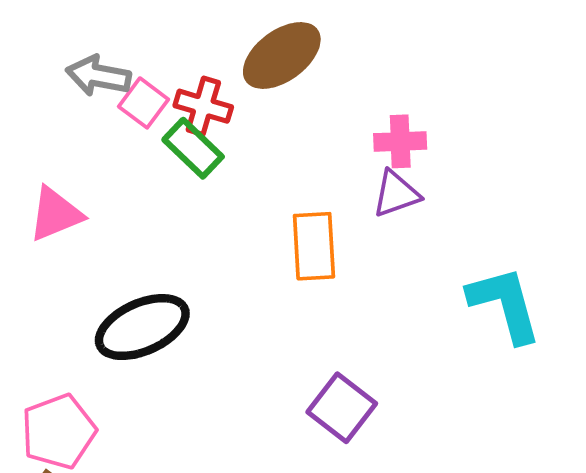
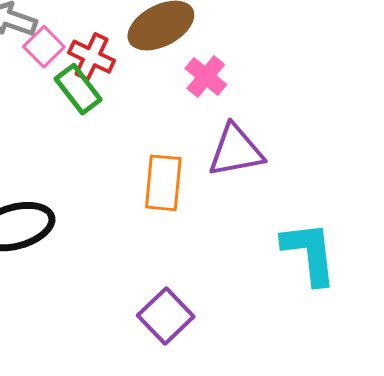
pink cross: (400, 141) -> (206, 76), moved, turned 33
purple triangle: (396, 194) -> (236, 151), size x1.4

